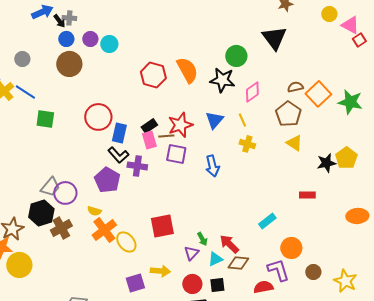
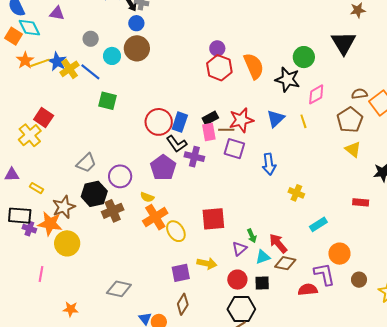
purple circle: (90, 39) -> (217, 48), moved
cyan circle: (109, 44) -> (112, 56), moved
red circle: (98, 117) -> (159, 122), moved
yellow cross: (247, 144) -> (296, 193), moved
gray trapezoid: (50, 187) -> (86, 163), moved

